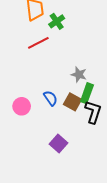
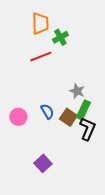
purple square: (58, 143) -> (43, 163), moved

